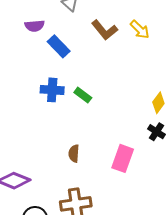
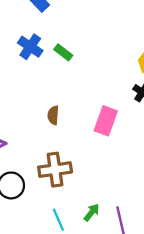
blue cross: (52, 90) -> (30, 47), turned 30

